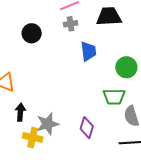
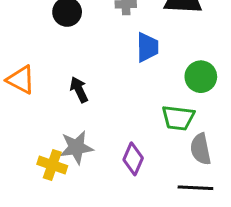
black arrow: (20, 112) -> (79, 90), moved, turned -36

